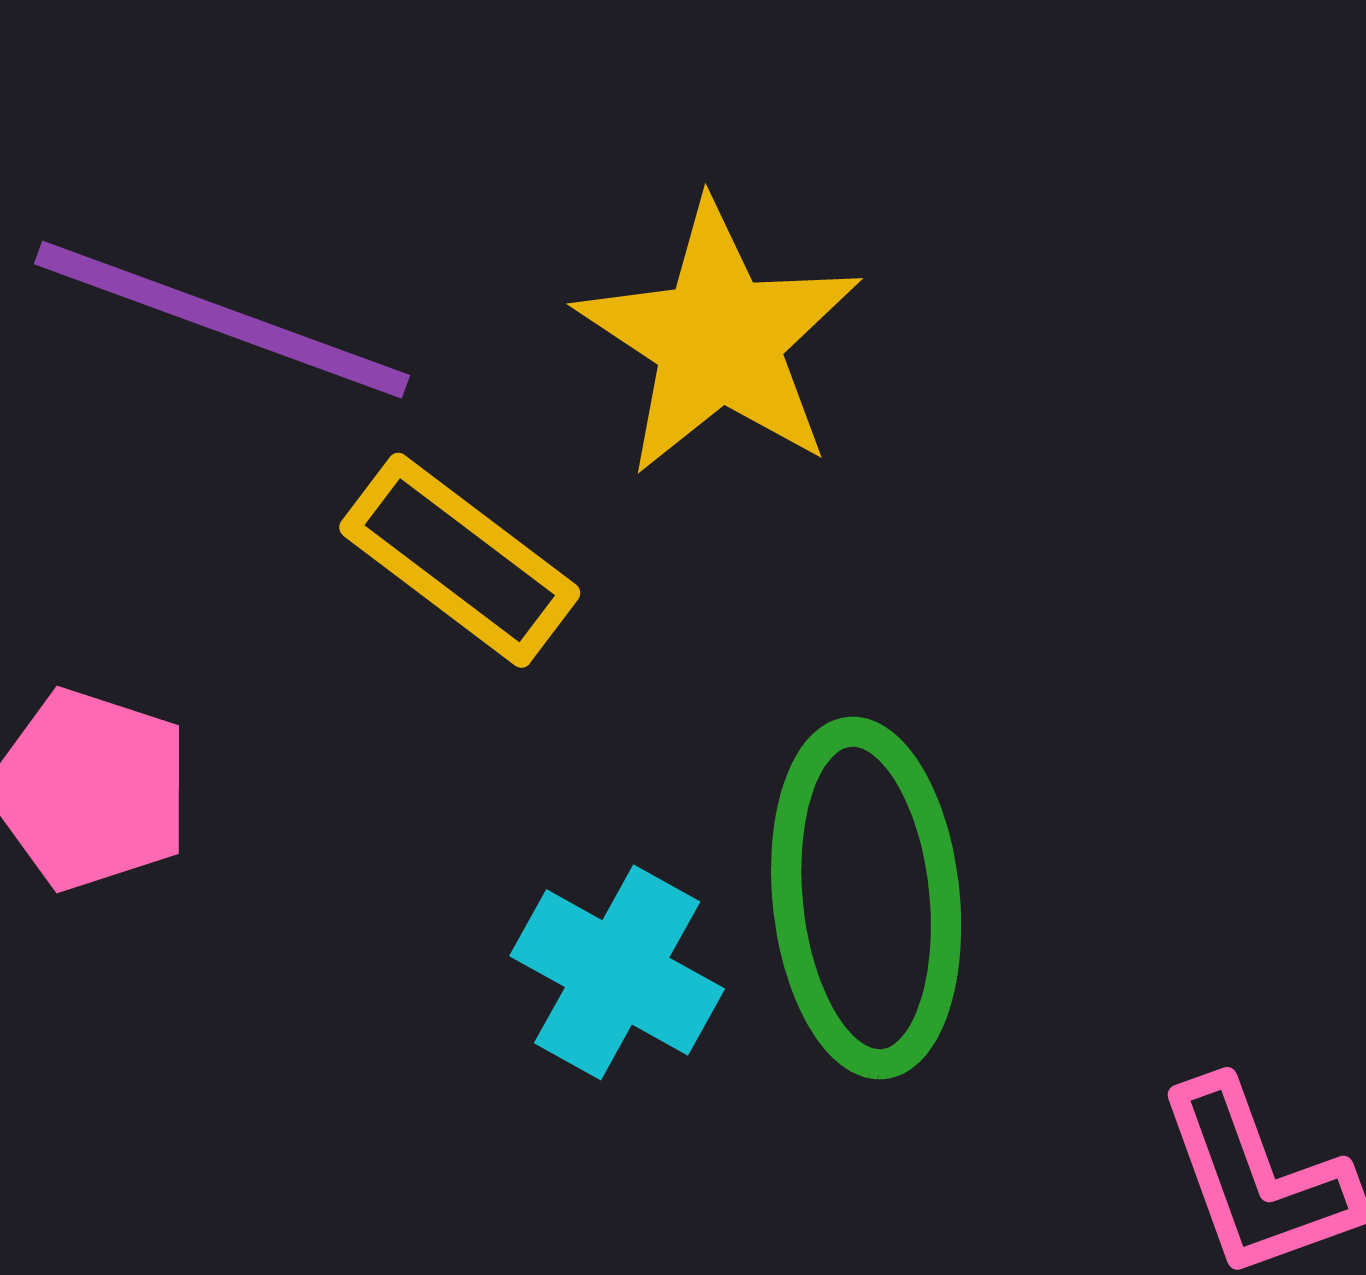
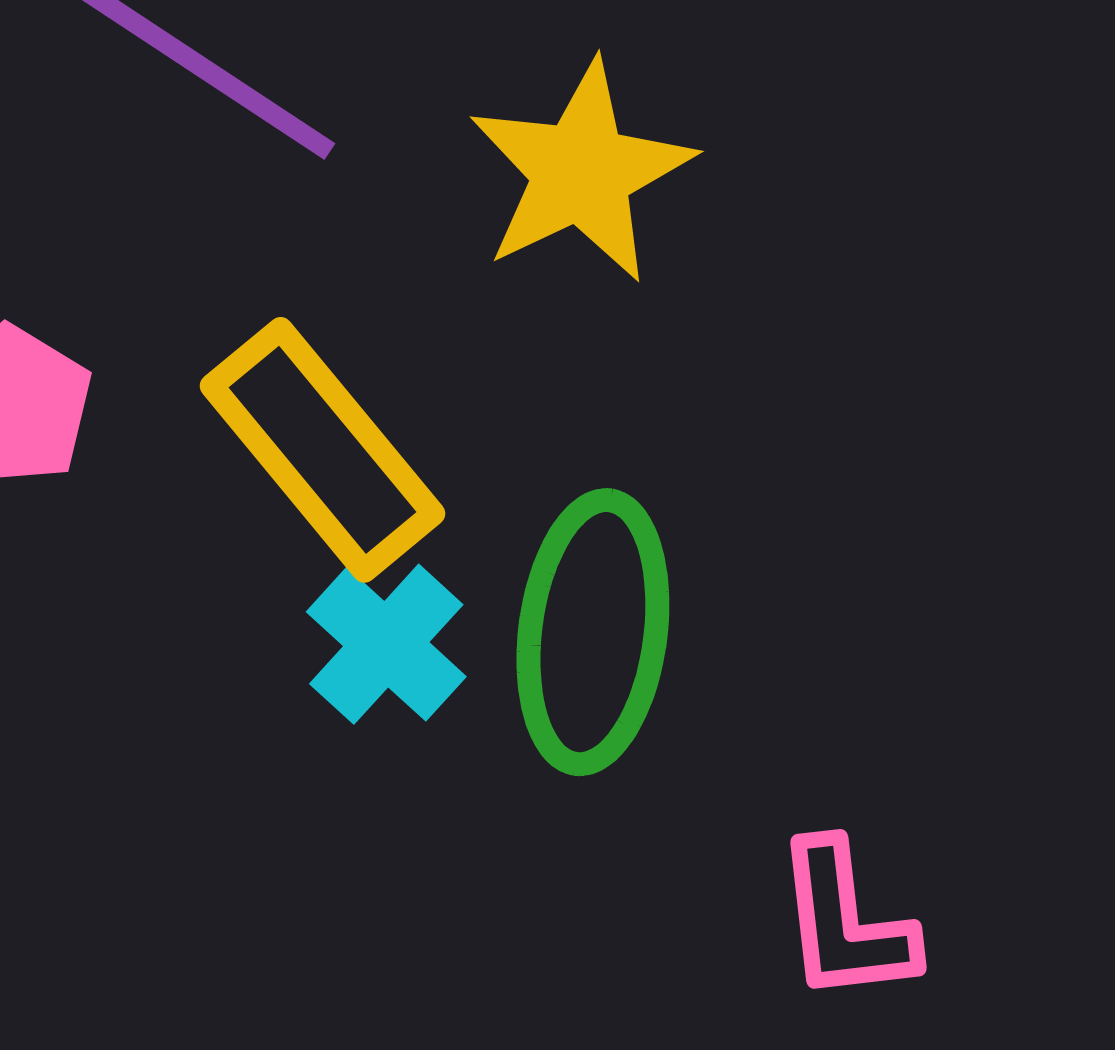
yellow rectangle: (460, 560) -> (323, 450), moved, size x1.4

